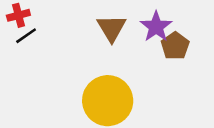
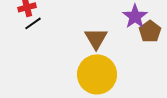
brown triangle: (111, 28) -> (96, 38), moved

